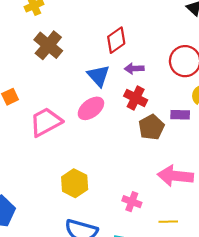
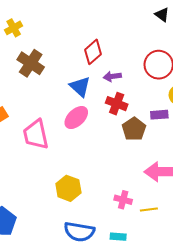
pink trapezoid: (46, 122) -> (36, 134), turned -68
yellow line: (168, 222) -> (149, 209), moved

